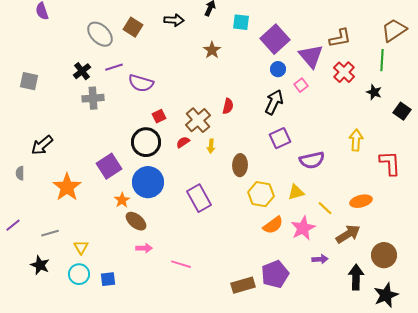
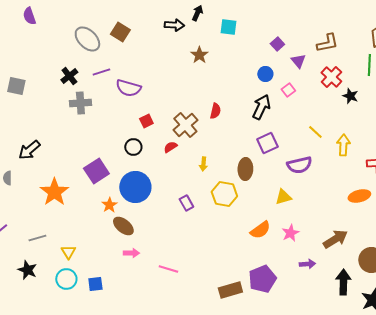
black arrow: (174, 20) -> (174, 25), moved
purple square: (275, 39) -> (277, 44), moved, size x0.5
purple triangle: (311, 56) -> (298, 61), size x0.6
black star: (374, 92) -> (350, 96), moved
black circle: (146, 142) -> (133, 147), size x0.6
yellow arrow: (211, 146) -> (203, 164), moved
brown ellipse: (240, 165) -> (245, 169), moved
yellow hexagon: (261, 194) -> (224, 194), moved
purple rectangle: (199, 198) -> (186, 203), size x0.6
orange ellipse: (361, 201) -> (359, 196), moved
yellow line: (325, 208) -> (315, 132), moved
pink star: (303, 228) -> (290, 233), size x0.7

